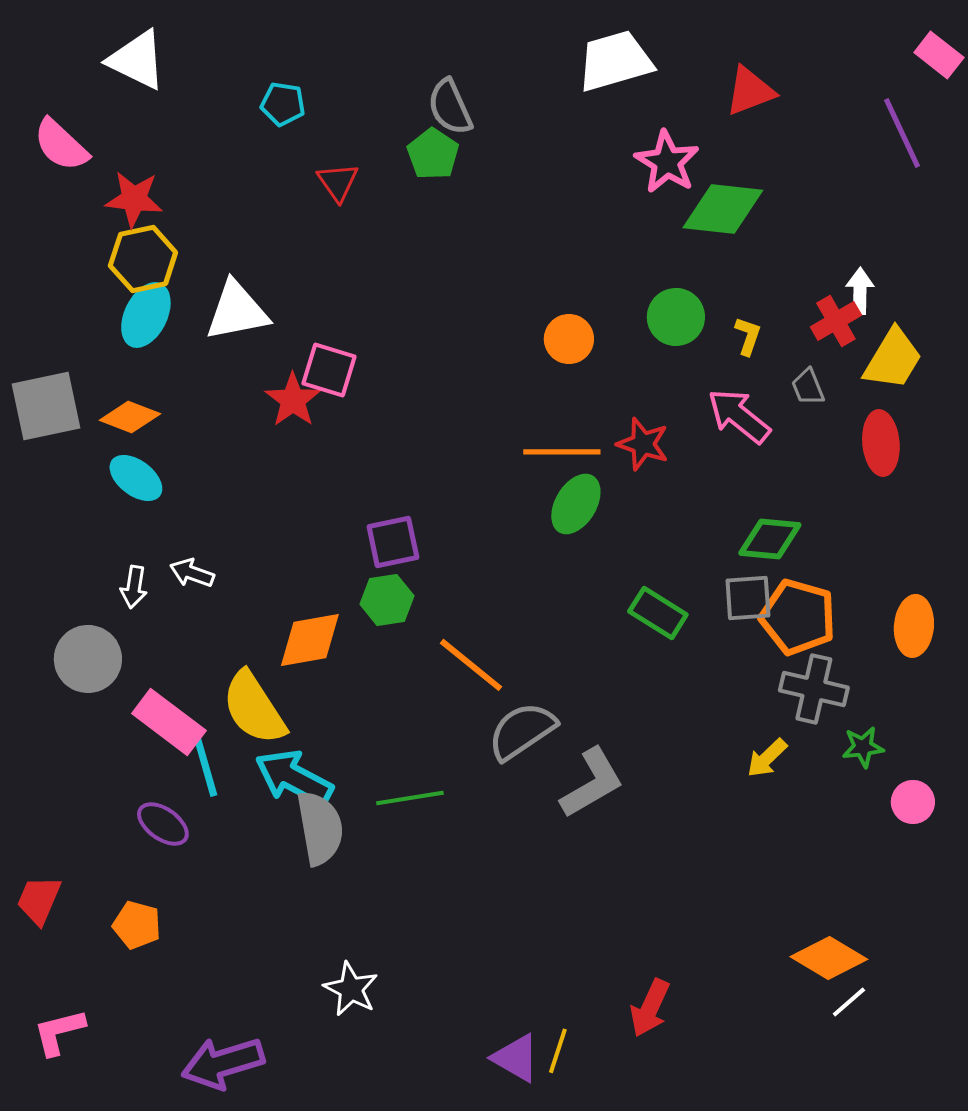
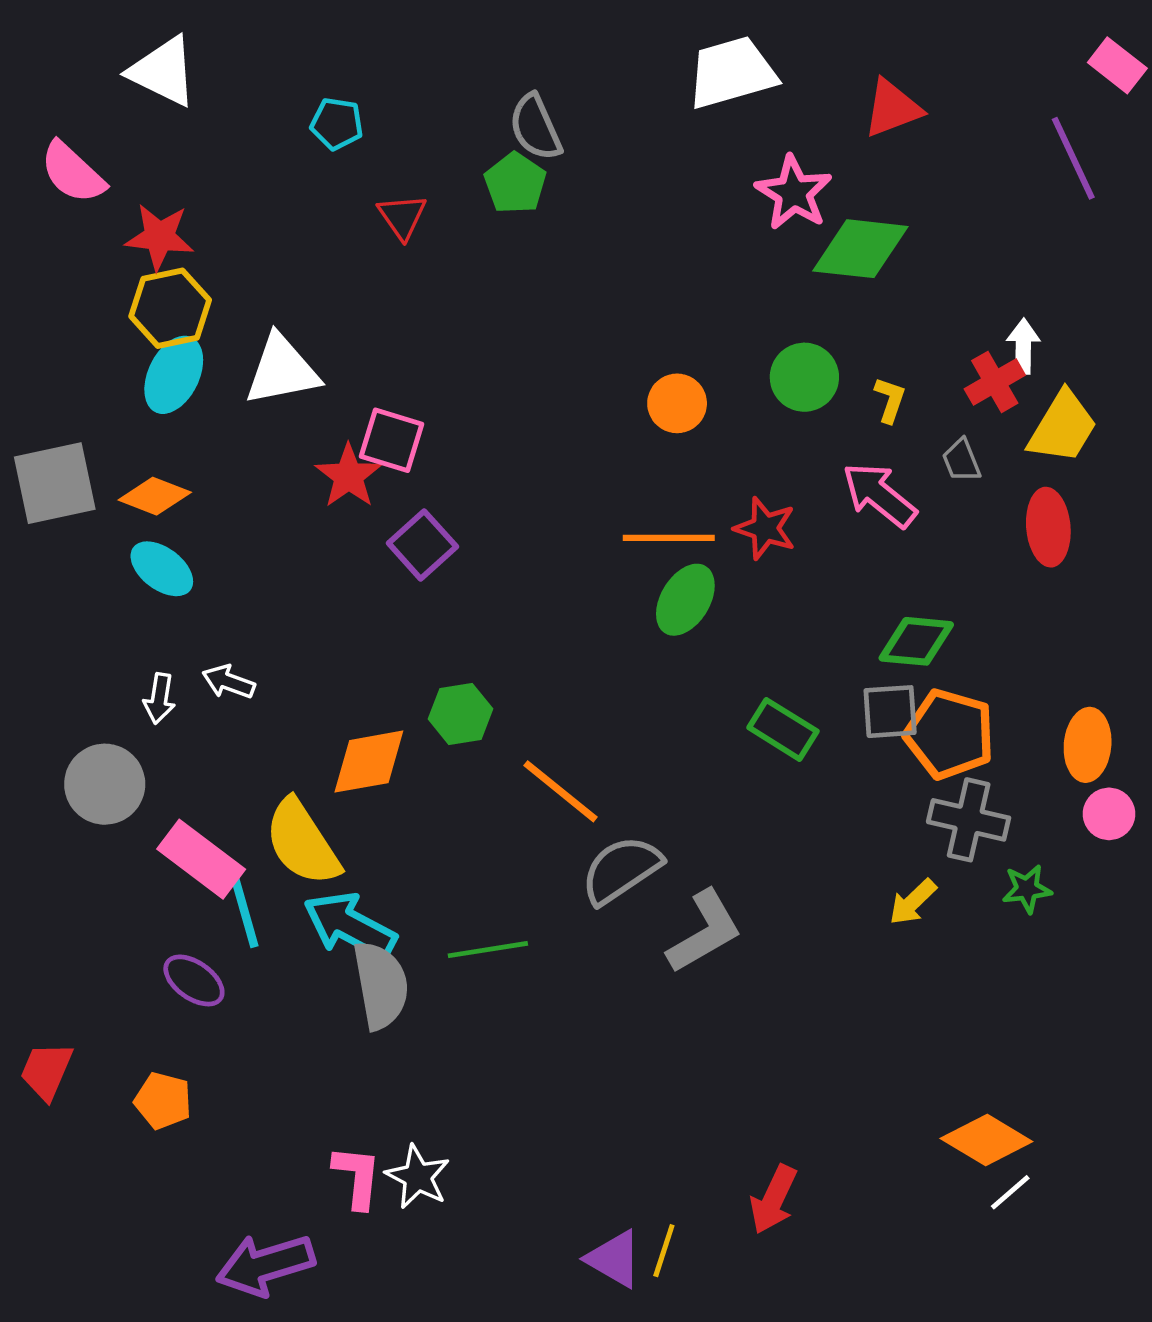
purple square: (393, 542) -> (422, 545), moved, turned -30
pink circle: (913, 802) -> (1109, 814), moved
pink L-shape: (59, 1032) -> (357, 1177), moved, turned 110

